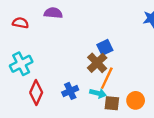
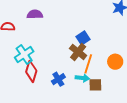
cyan cross: (21, 64) -> (24, 54), moved
red diamond: (36, 93) -> (31, 71), moved
orange circle: (136, 100) -> (115, 62), moved

